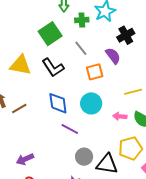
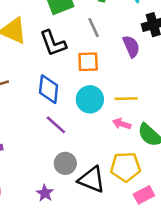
orange square: (95, 72) -> (88, 62), moved
yellow line: (133, 92) -> (126, 99), moved

